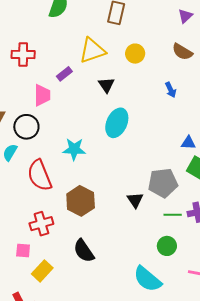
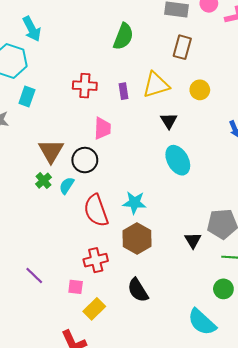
purple rectangle: (64, 74) -> (124, 91), moved, turned -63
cyan ellipse: (117, 123) -> (178, 160), turned -56
cyan star: (74, 149) -> (134, 203), moved

